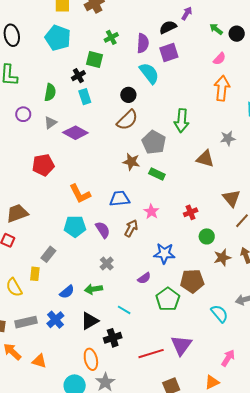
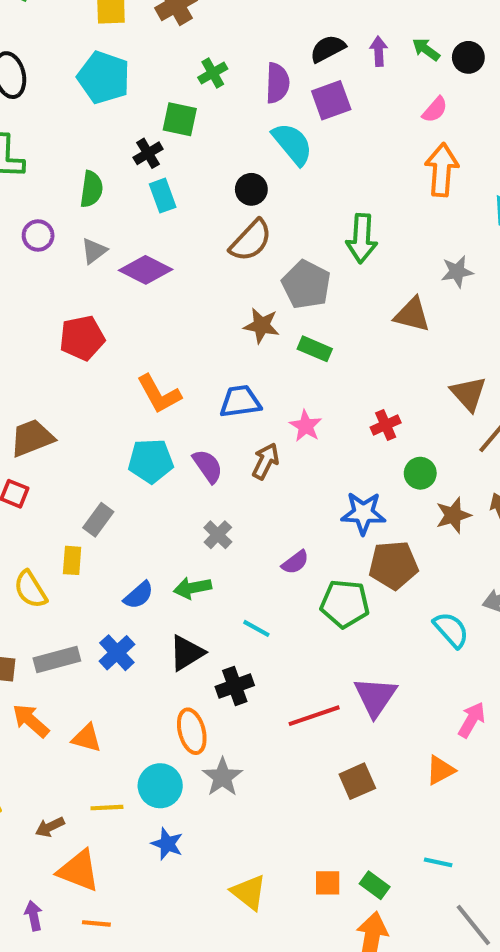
purple arrow: (187, 13) -> (379, 51), moved, turned -32
blue star: (164, 253) -> (363, 513), moved
green pentagon: (168, 299) -> (345, 604), turned -30

